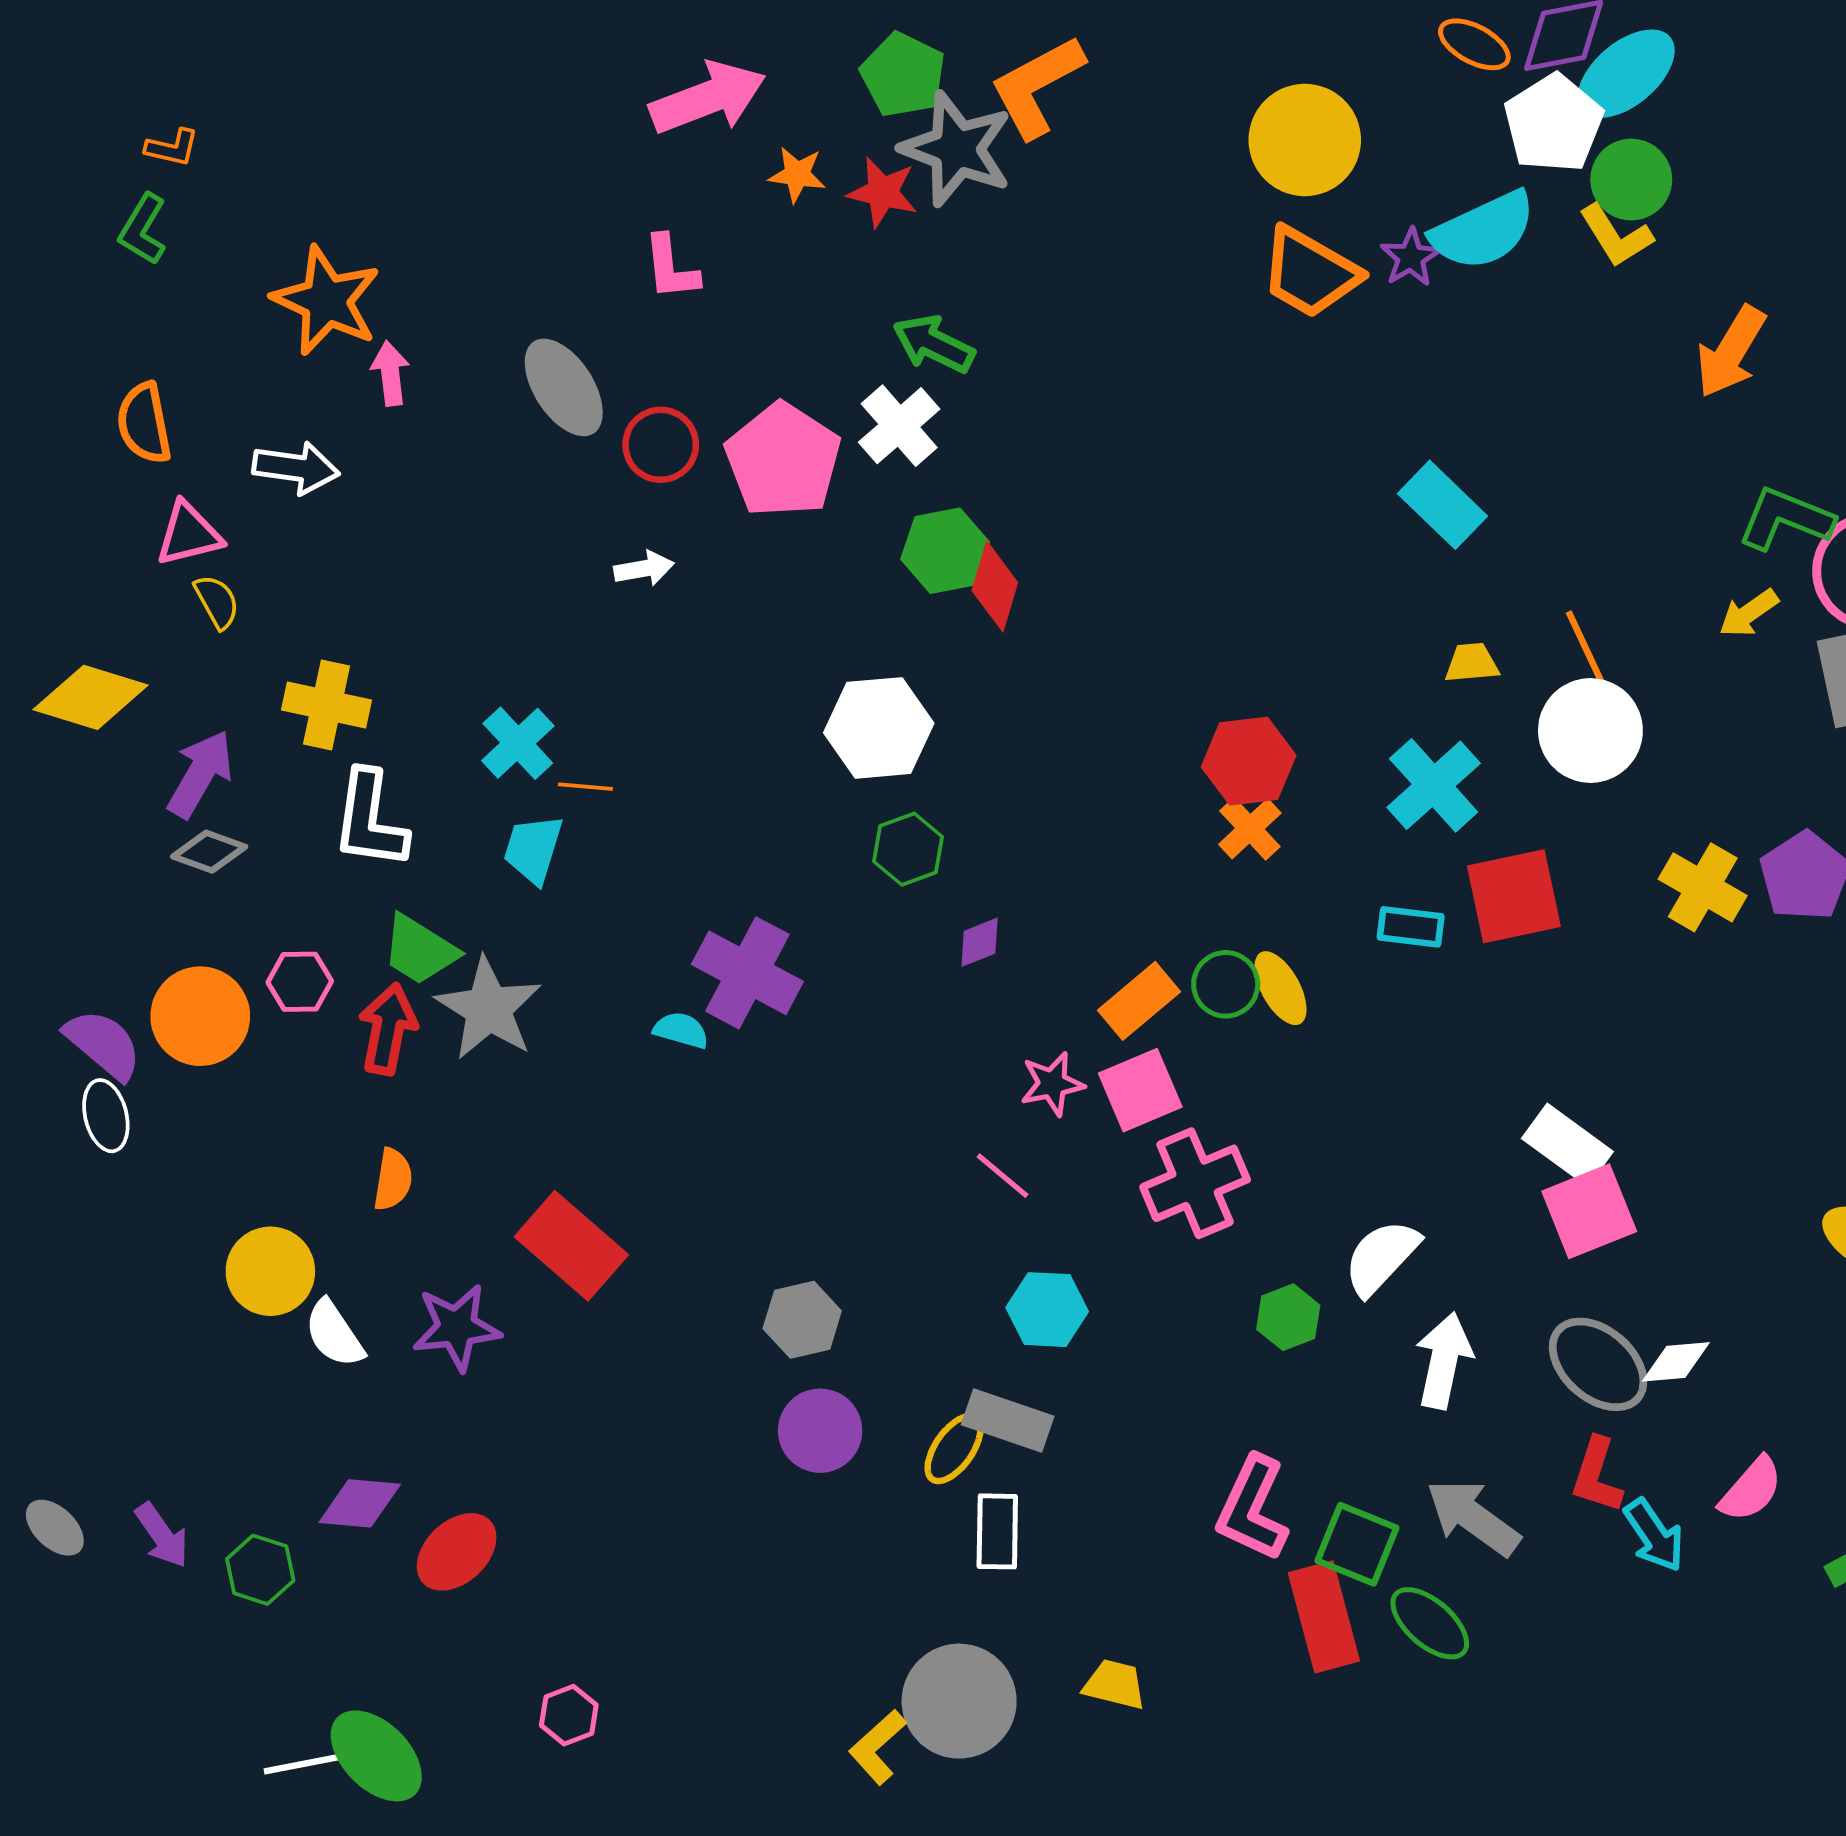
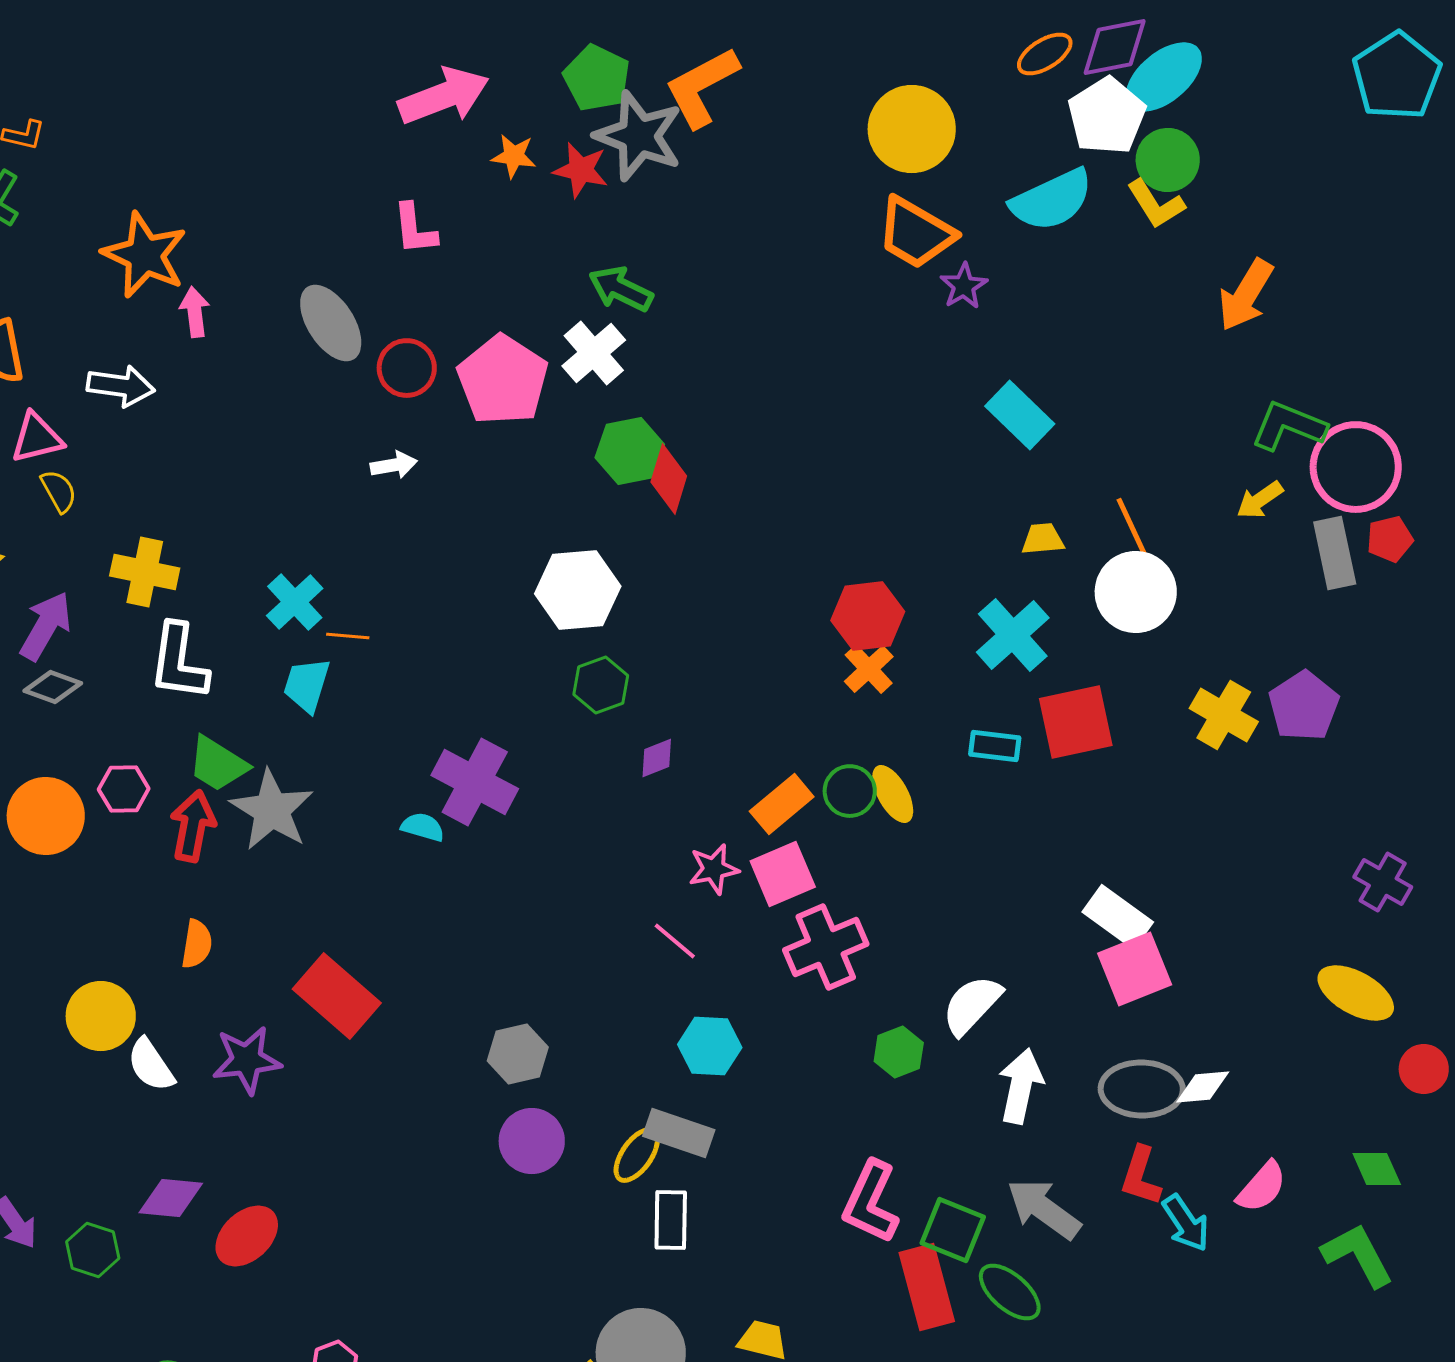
orange ellipse: (1474, 44) -> (1045, 54), turned -60
purple star: (1411, 257) -> (964, 286), moved
gray ellipse: (1598, 1364) -> (1142, 1089), turned -40

